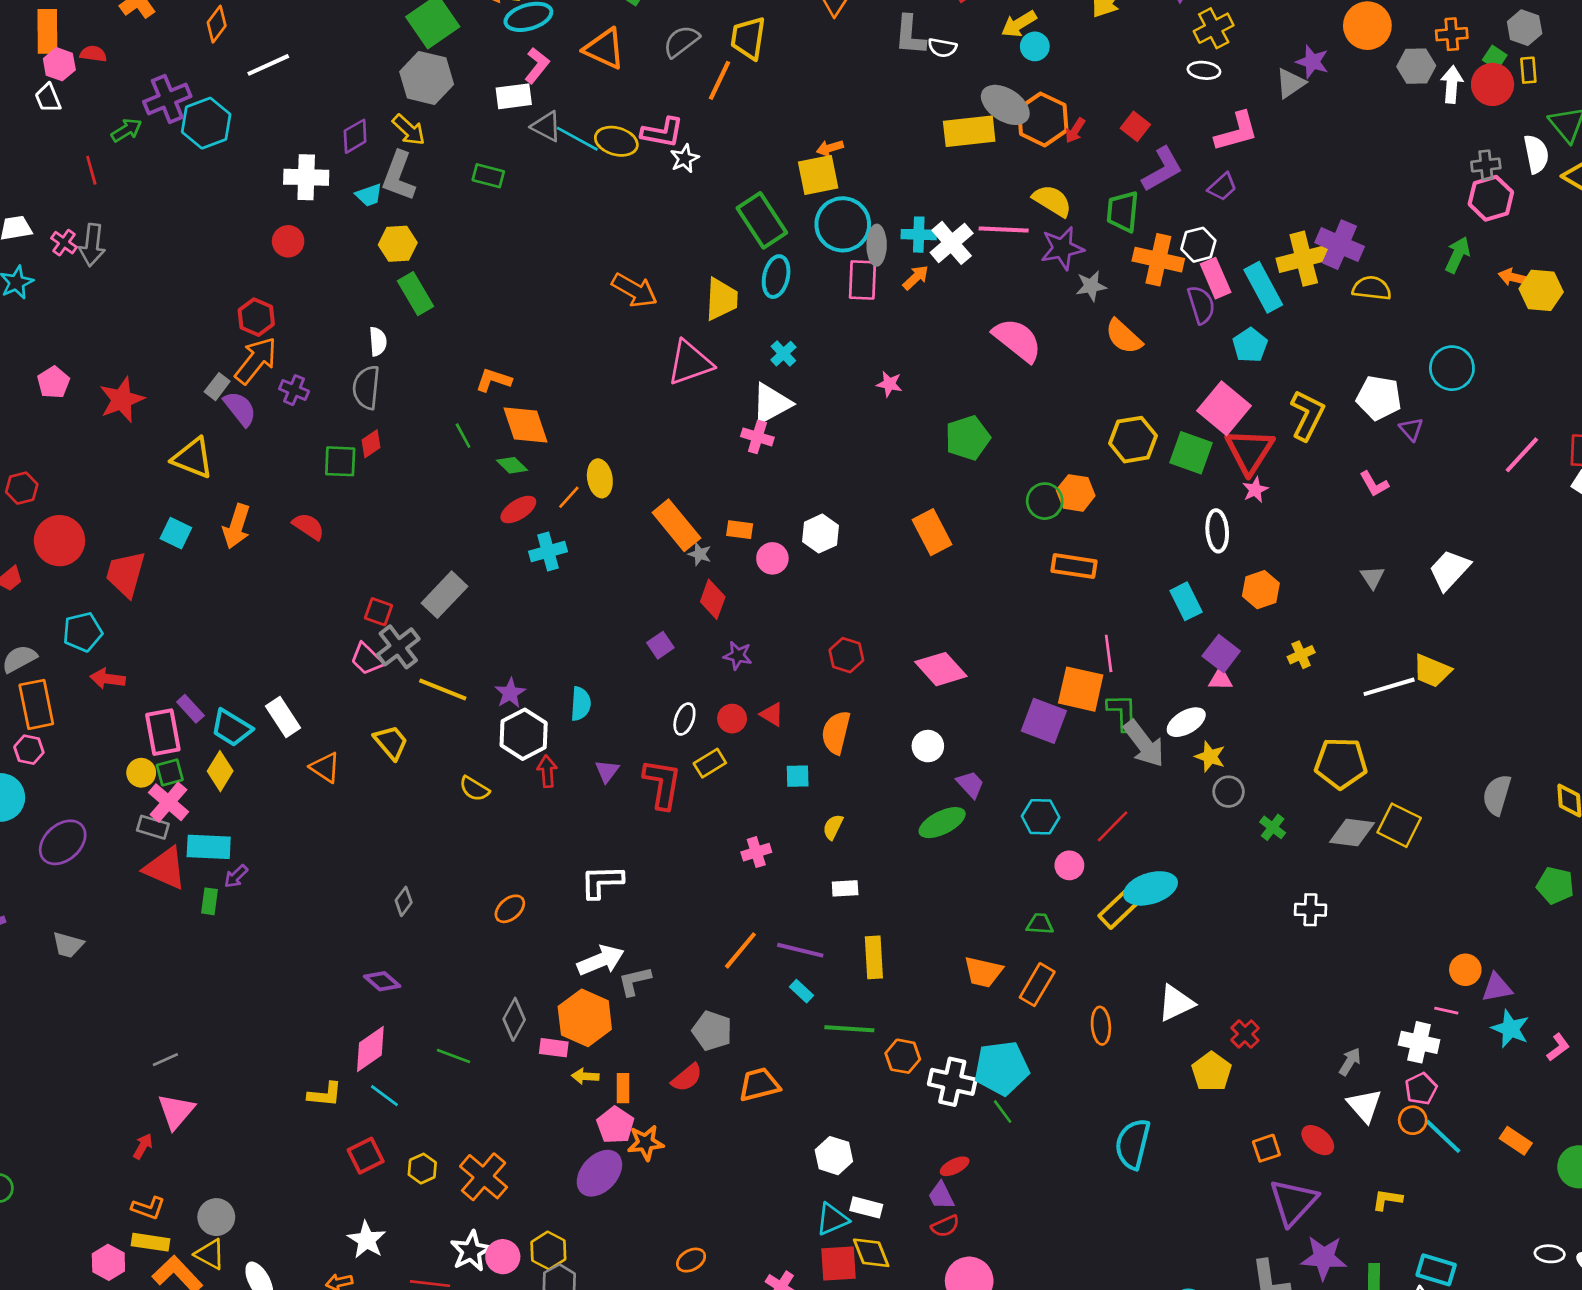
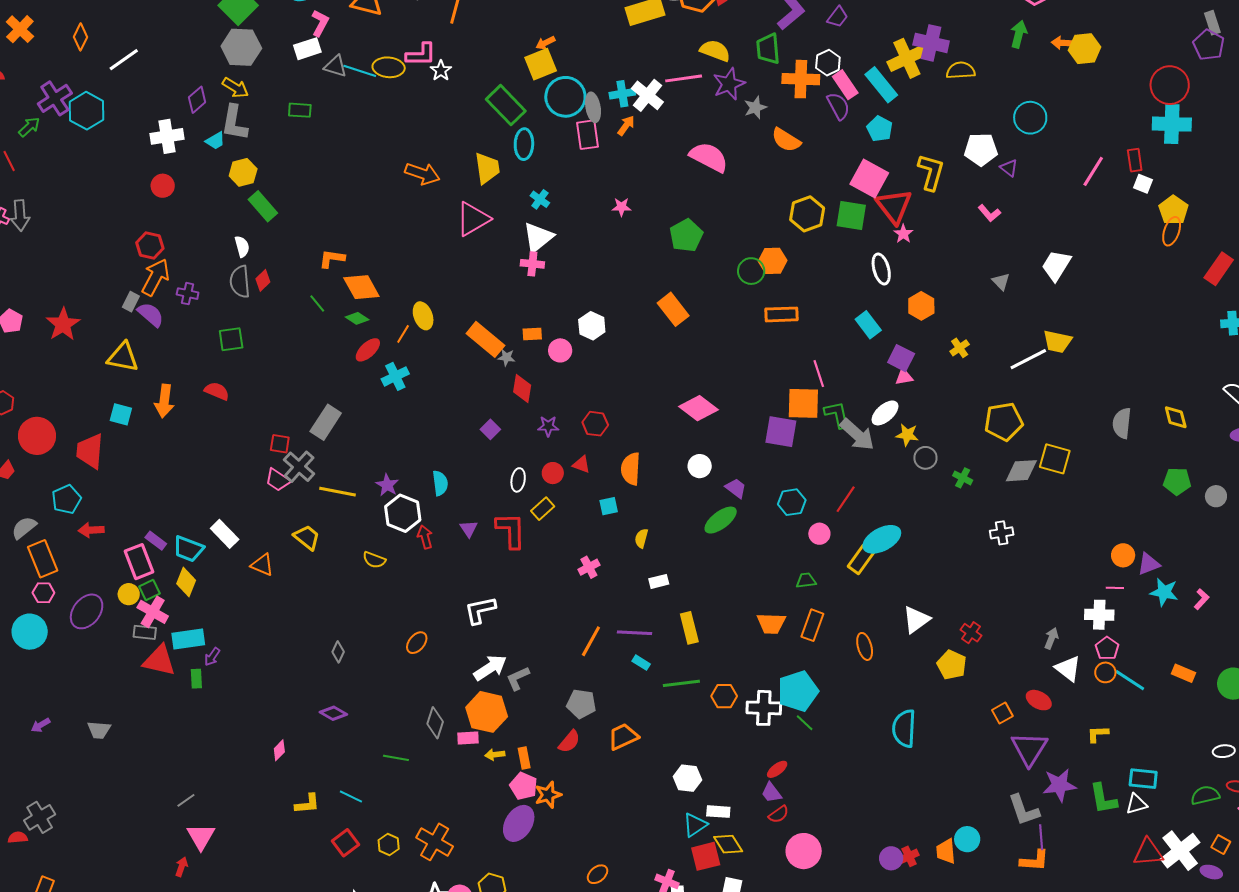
red diamond: (371, 444) -> (263, 280), moved
red hexagon: (846, 655) -> (595, 424), moved
purple ellipse: (63, 842) -> (87, 611), moved
pink diamond: (370, 1049) -> (279, 750), moved, size x0.6

